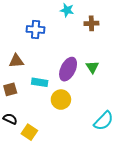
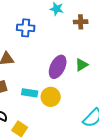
green triangle: (92, 67) -> (82, 65), turned 32
cyan rectangle: (40, 82) -> (30, 93), moved

